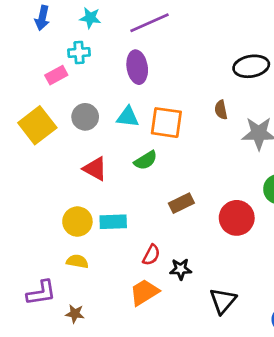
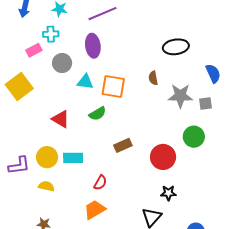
gray circle: (85, 117) -> (62, 63), moved
black star: (181, 269) -> (168, 193), moved
purple L-shape: (41, 293) -> (19, 165), moved

